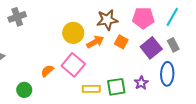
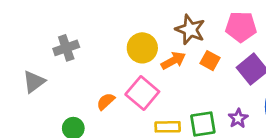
gray cross: (17, 17) -> (66, 48), moved
brown star: (107, 20) -> (190, 30), turned 30

